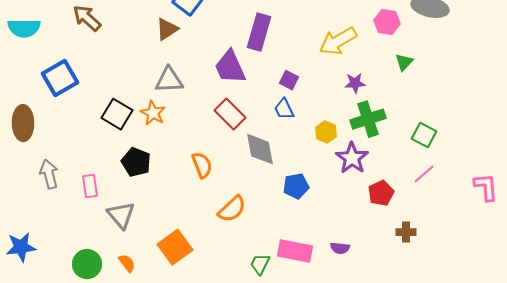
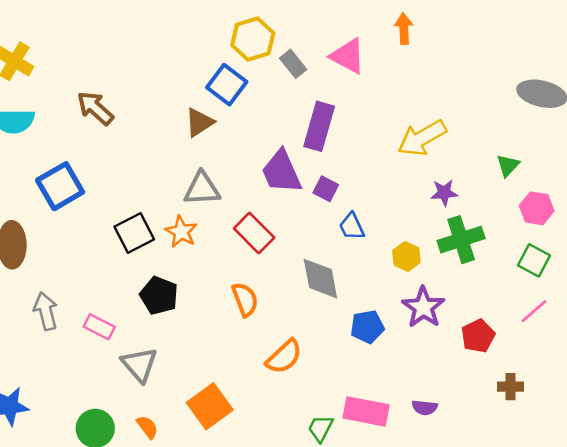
pink hexagon: (387, 22) -> (537, 208), moved
purple square: (289, 80) -> (326, 189), moved
black square: (117, 114) -> (134, 233), turned 32
red rectangle: (230, 114) -> (254, 233), moved
purple star: (352, 158) -> (423, 307), moved
pink rectangle: (90, 186) -> (99, 327), turned -55

